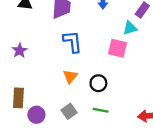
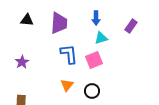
cyan triangle: (130, 28) -> (101, 38), moved
pink square: (118, 48) -> (94, 60), moved, turned -36

